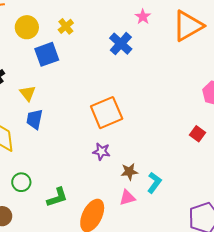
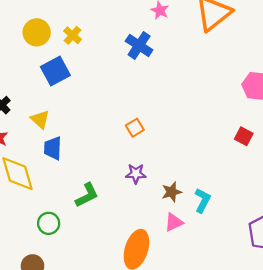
yellow circle: (27, 27) -> (37, 32), moved
orange square: (107, 113) -> (135, 128), size x0.5
green L-shape: (57, 197) -> (87, 195), moved

